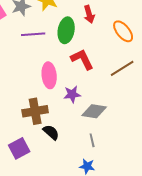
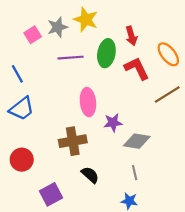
red L-shape: (82, 59) -> (137, 68), moved
black semicircle: (51, 132) -> (90, 175), moved
purple square: (19, 148) -> (51, 194), moved

